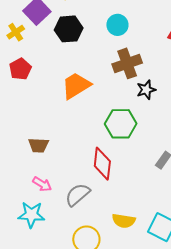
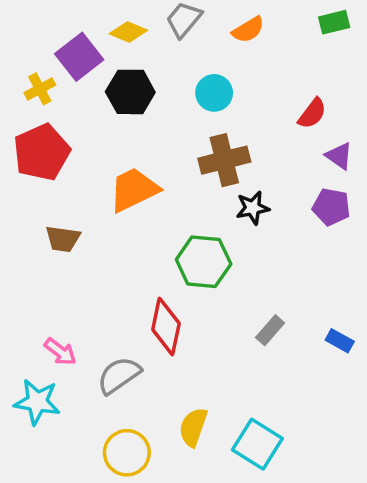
red pentagon: (20, 69) -> (42, 152), size x1.5
brown trapezoid: (38, 145) -> (63, 239), moved
yellow semicircle: (124, 221) -> (193, 427), turned 95

